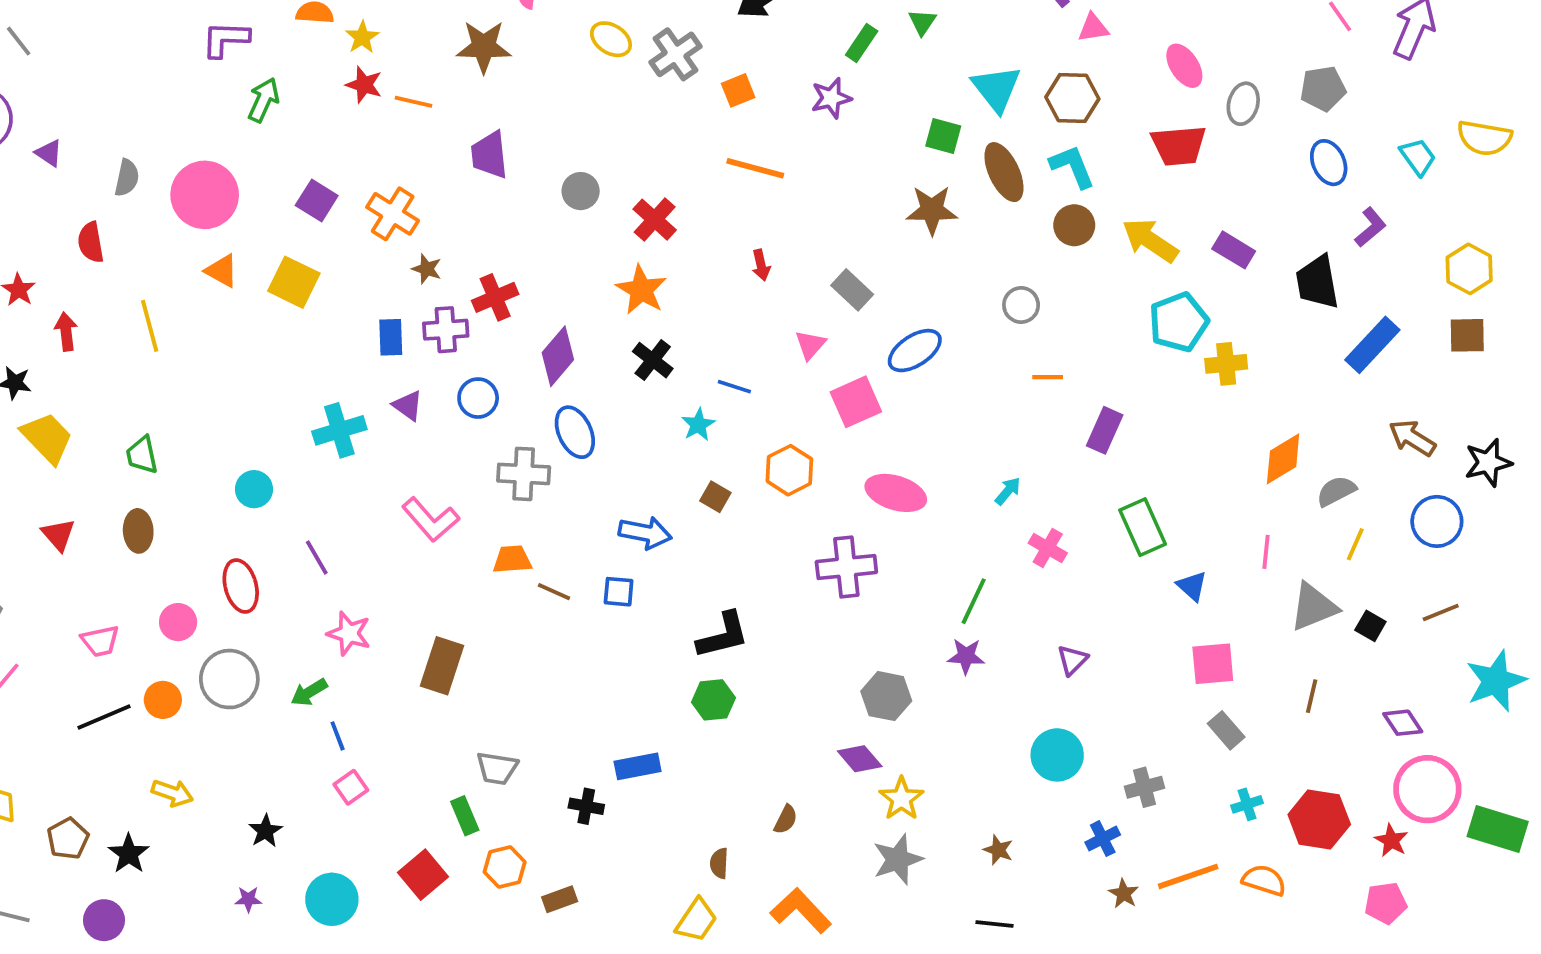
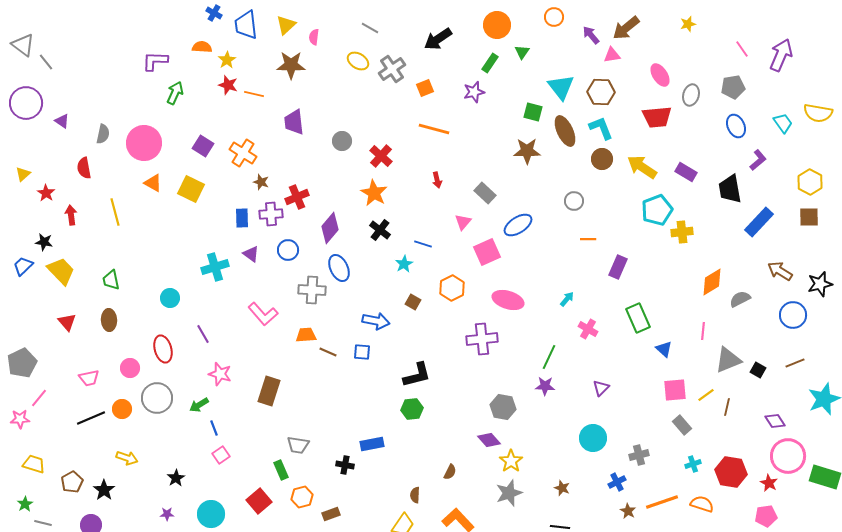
yellow line: (1355, 544) -> (706, 395), moved, turned 30

